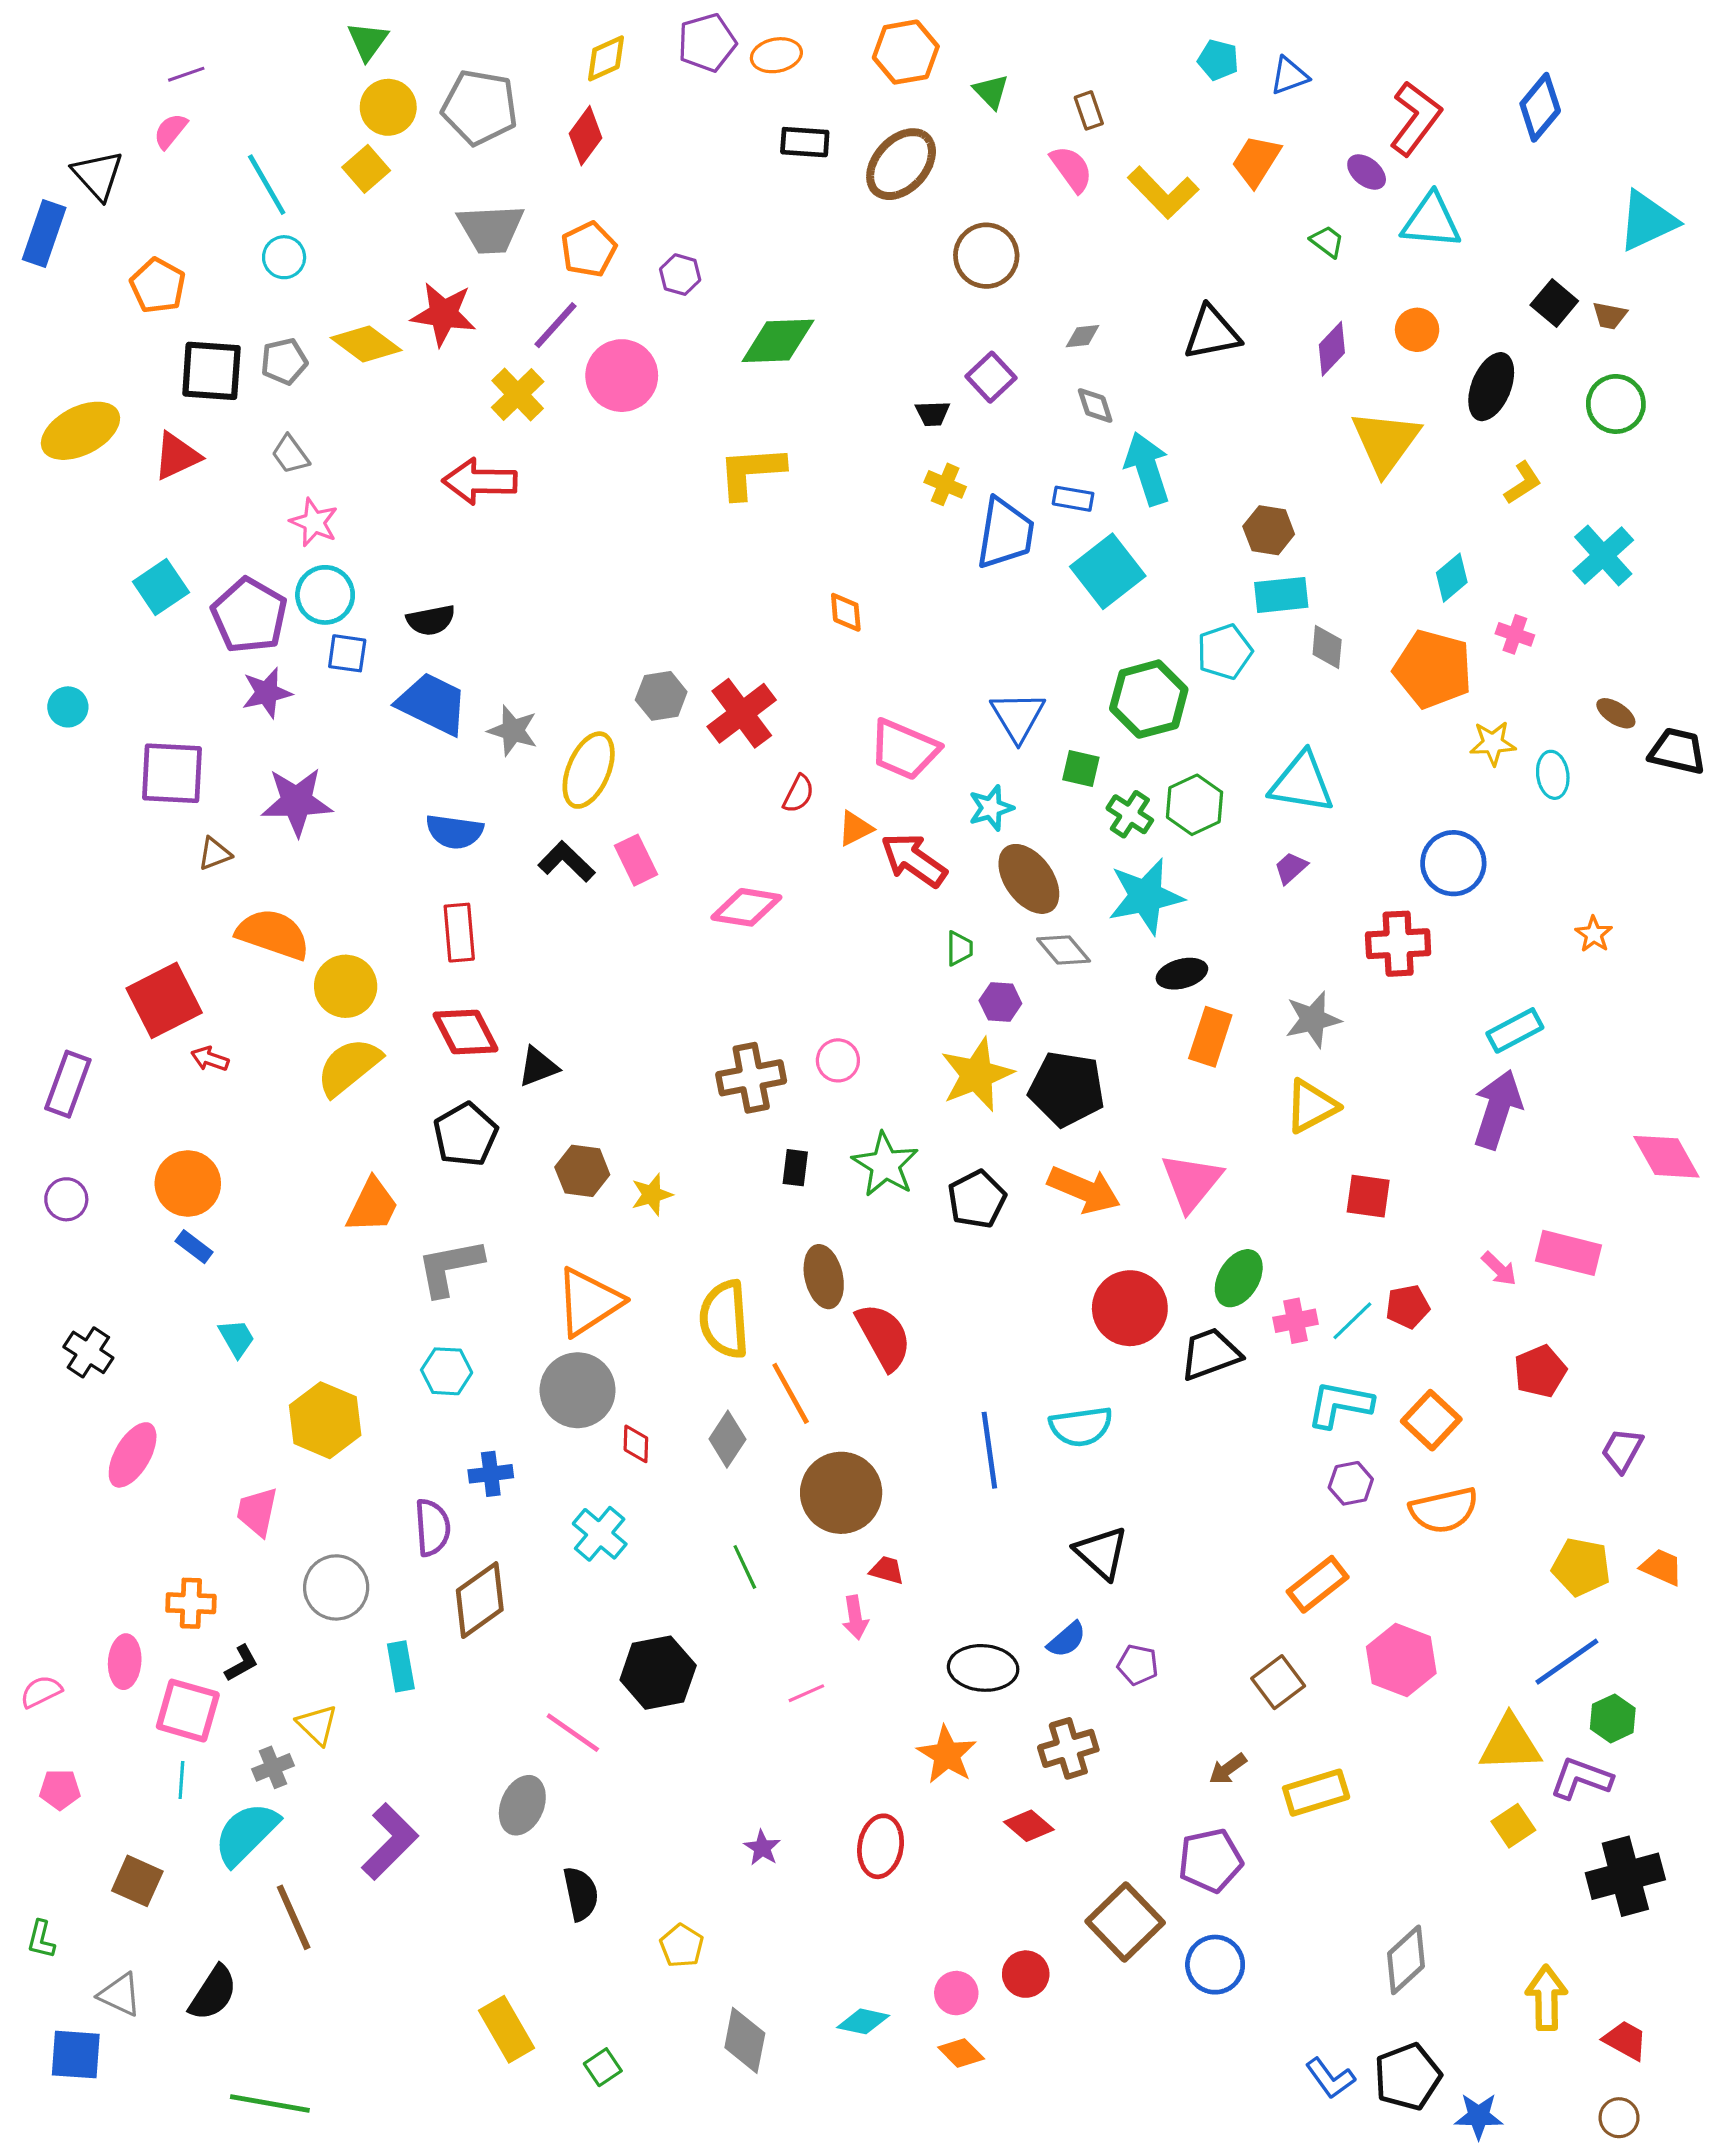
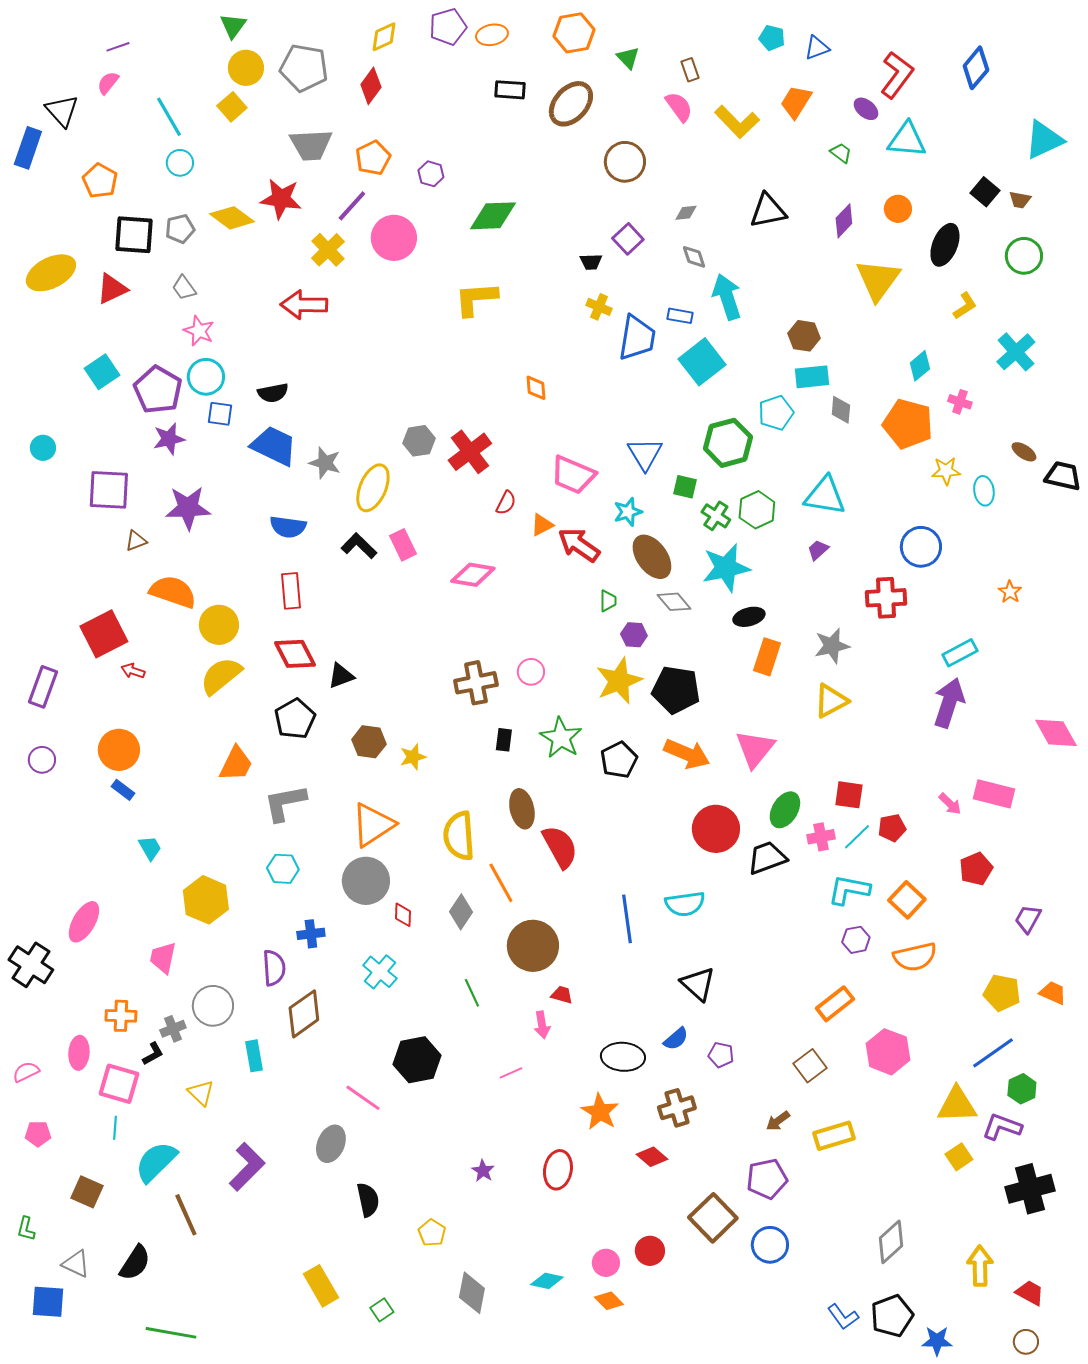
red square: (1368, 1196) -> (849, 795), moved
black cross: (88, 1352) -> (31, 965), moved, size x1.4
gray cross: (273, 1767) -> (173, 1029), moved

